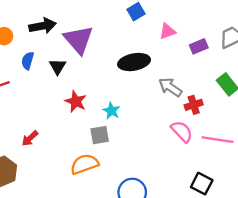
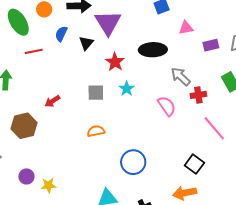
red star: (76, 101) -> (115, 62), moved
pink semicircle: (182, 132) -> (167, 106), moved
gray square: (100, 135) -> (96, 93), moved
pink line: (218, 140) -> (214, 128), turned 32
orange semicircle: (84, 164) -> (96, 131), size x0.7

